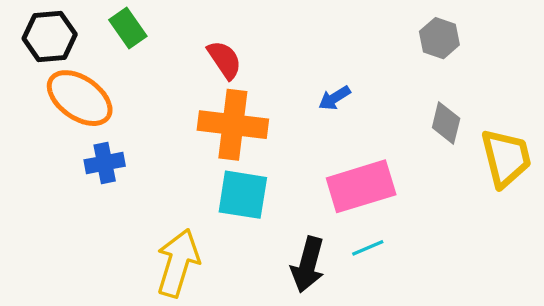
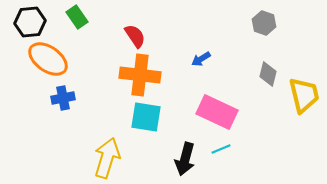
pink rectangle: (361, 186) -> (217, 112), turned 42

